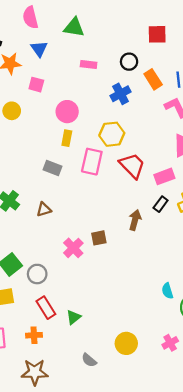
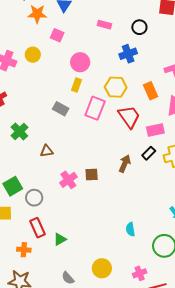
orange rectangle: (153, 79) -> (151, 91), moved
brown triangle: (44, 209) -> (47, 151), moved
cyan semicircle: (167, 291) -> (130, 229), moved

